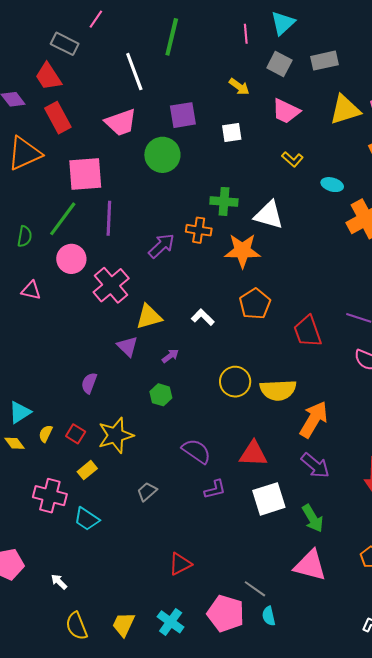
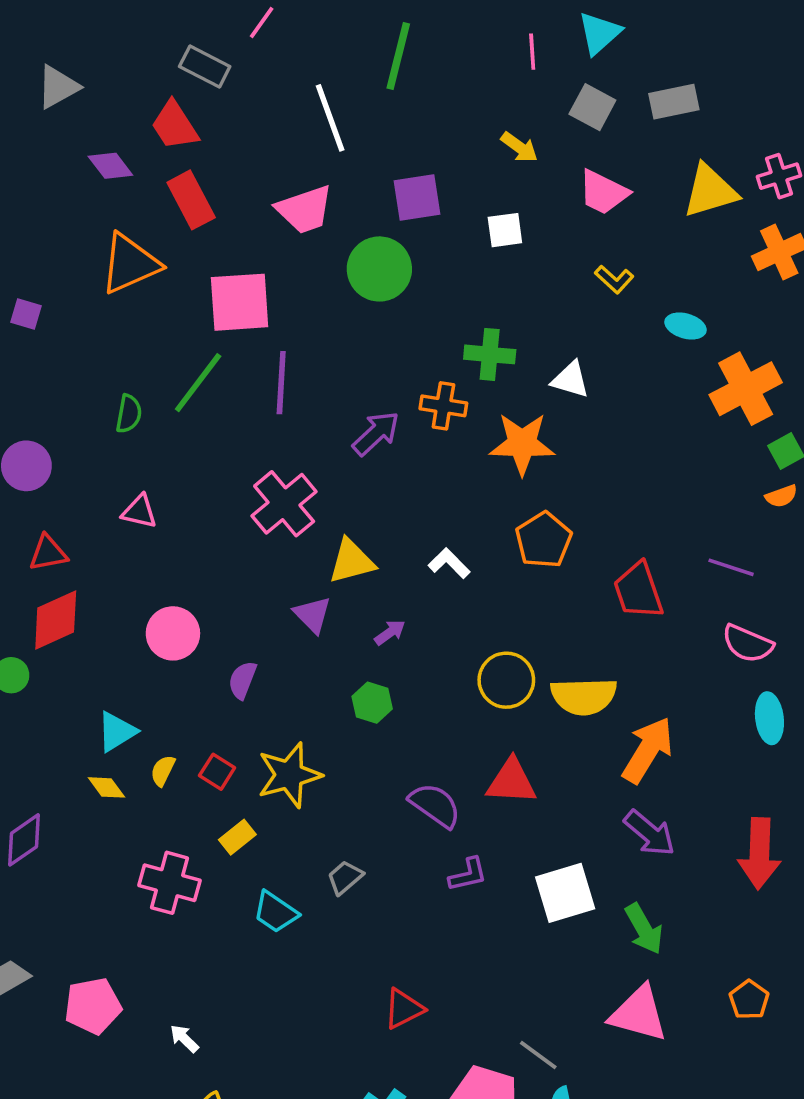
white triangle: (269, 215) -> (570, 380), size x0.7
pink circle: (71, 259) -> (173, 633), moved
red triangle: (253, 454) -> (511, 781), moved
cyan trapezoid: (87, 519) -> (276, 912), moved

